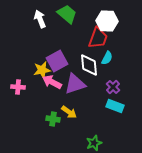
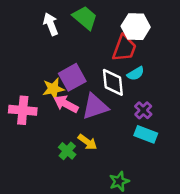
cyan semicircle: (107, 58) -> (136, 74), turned 32
pink cross: (18, 87) -> (23, 110), size x1.5
green cross: (53, 119) -> (67, 151), turned 32

